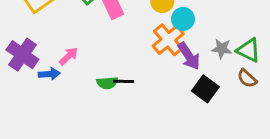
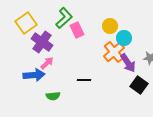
purple cross: (22, 55) -> (42, 42), moved
blue arrow: (49, 74) -> (34, 75), size x1.5
green semicircle: (107, 83) -> (53, 96), moved

